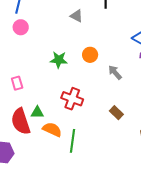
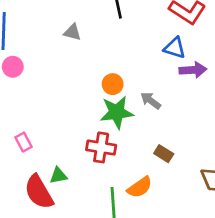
gray triangle: (77, 16) -> (72, 32), moved
green star: (59, 60) -> (117, 112), moved, size x1.4
orange semicircle: (52, 129) -> (140, 187), moved, turned 132

